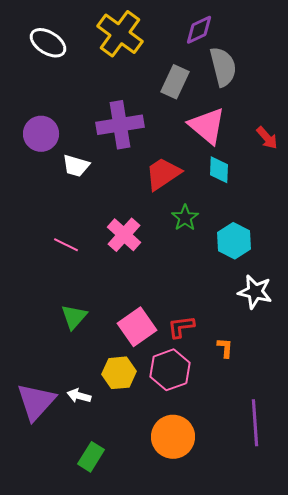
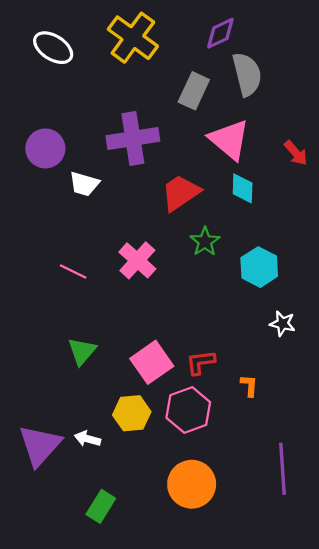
white star: (255, 292) -> (282, 324), size x0.7

